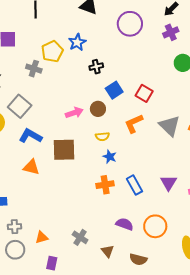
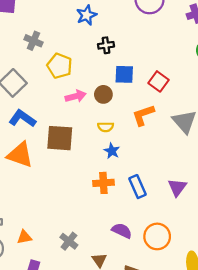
yellow pentagon: (52, 51) -> (60, 66), moved, turned -30
blue square: (114, 90) -> (124, 74), turned 30
orange triangle: (31, 167) -> (20, 155), size x1.4

